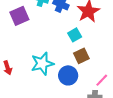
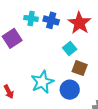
brown square: (81, 56) -> (80, 68), turned -35

